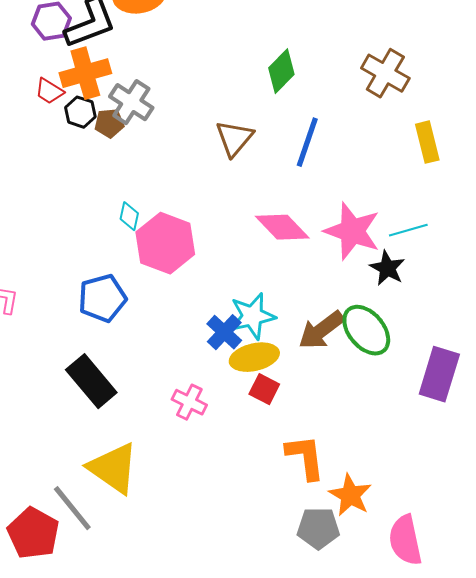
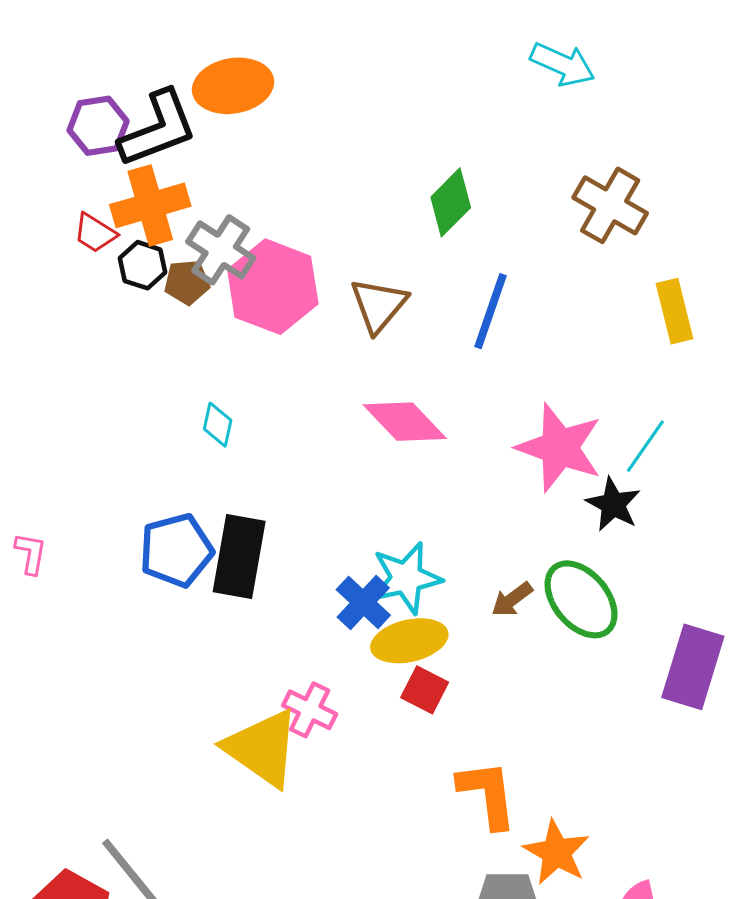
pink diamond: (282, 227) -> (405, 422), moved
cyan line: (408, 230) -> (645, 446), turned -39
pink hexagon: (165, 243) -> (273, 287), moved
brown arrow: (321, 330) -> (512, 599), size x0.6
black rectangle: (91, 381) -> (239, 556), moved, turned 50
yellow triangle: (113, 468) -> (262, 748), moved

